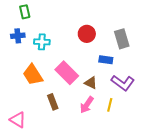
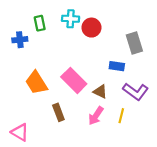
green rectangle: (25, 12) -> (40, 23), moved
red circle: (87, 34) -> (91, 28), moved
cyan cross: (42, 42) -> (71, 19), moved

